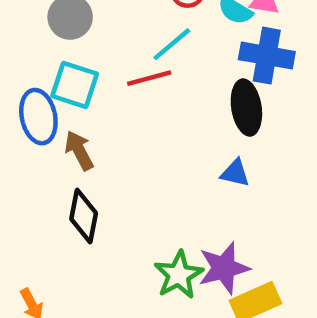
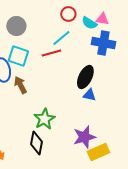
black ellipse: (246, 108) -> (85, 77), moved, turned 35
black diamond: (84, 216) -> (36, 143), moved
green star: (179, 275) -> (44, 119), moved

